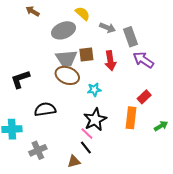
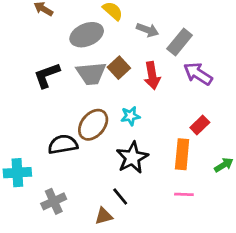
gray rectangle: (130, 37) -> (180, 42), turned 60
brown square: (86, 55) -> (119, 68), turned -35
brown ellipse: (67, 75) -> (93, 125), moved, turned -70
black L-shape: (20, 79) -> (47, 75), moved
pink line: (87, 134) -> (184, 194), moved, turned -40

